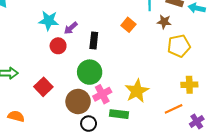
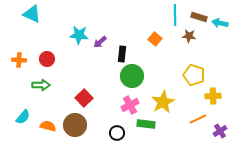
red circle: (58, 46) -> (47, 59), moved
yellow pentagon: (179, 46) -> (194, 75), moved, turned 30
green circle: (90, 72) -> (132, 76), moved
red square: (43, 87) -> (84, 98), moved
brown circle: (78, 101) -> (75, 125), moved

